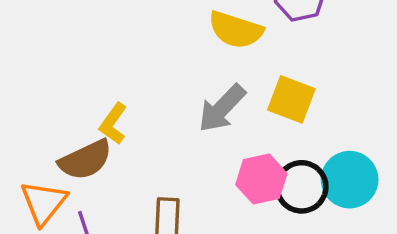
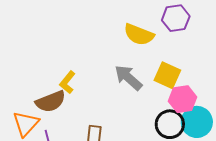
gray arrow: (222, 108) -> (128, 78), turned 84
pink hexagon: (261, 179) -> (183, 99), moved

